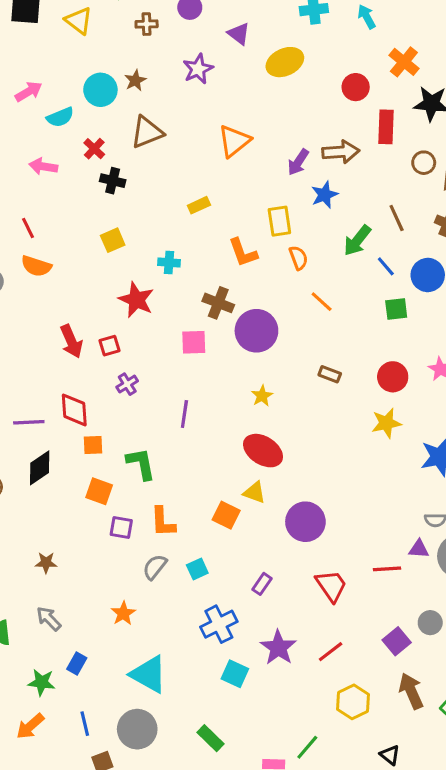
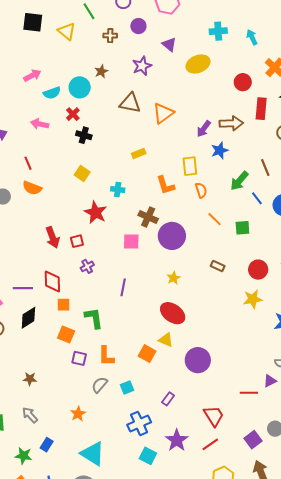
cyan circle: (100, 90) -> (80, 87), moved
brown triangle: (147, 132) -> (130, 103), moved, turned 30
yellow square: (113, 240) -> (82, 174), turned -35
green square: (396, 309) -> (242, 228), moved
purple triangle: (419, 549) -> (270, 381), turned -32
red trapezoid: (331, 586) -> (214, 416), moved

